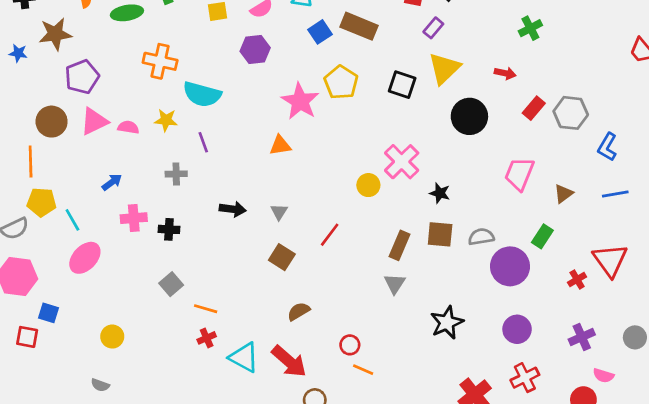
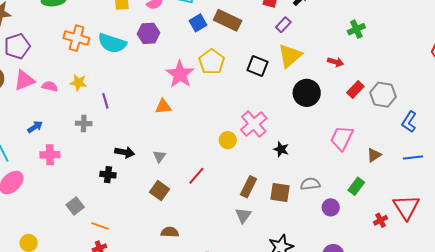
cyan semicircle: (202, 94) -> (112, 43), moved
black cross: (169, 229) -> (108, 175), moved
brown square: (440, 234) -> (280, 192), moved
purple circle: (510, 266) -> (331, 207), size x0.6
brown semicircle: (299, 311) -> (170, 232), turned 30

